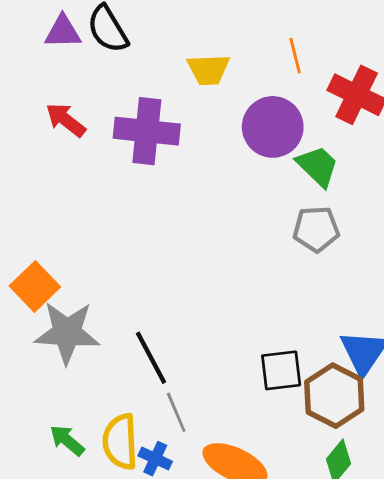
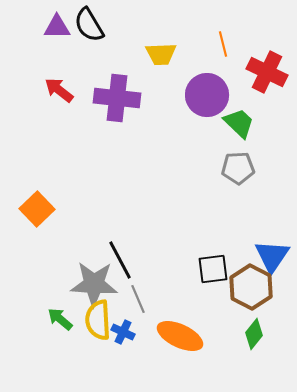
gray star: (67, 333) -> (94, 284), moved

